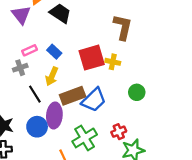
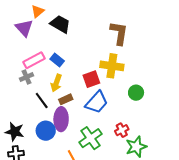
pink rectangle: (30, 50) -> (34, 60), size x1.5
red square: (92, 58) -> (91, 79), moved, size x0.7
yellow cross: (113, 62) -> (112, 66), size x1.6
brown rectangle: (73, 96) -> (66, 99), moved, size x0.6

